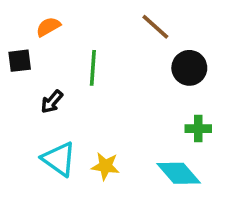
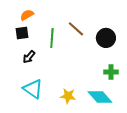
brown line: (155, 27) -> (76, 29), moved
black square: (20, 61) -> (22, 33), moved
yellow star: (105, 166) -> (68, 96), moved

